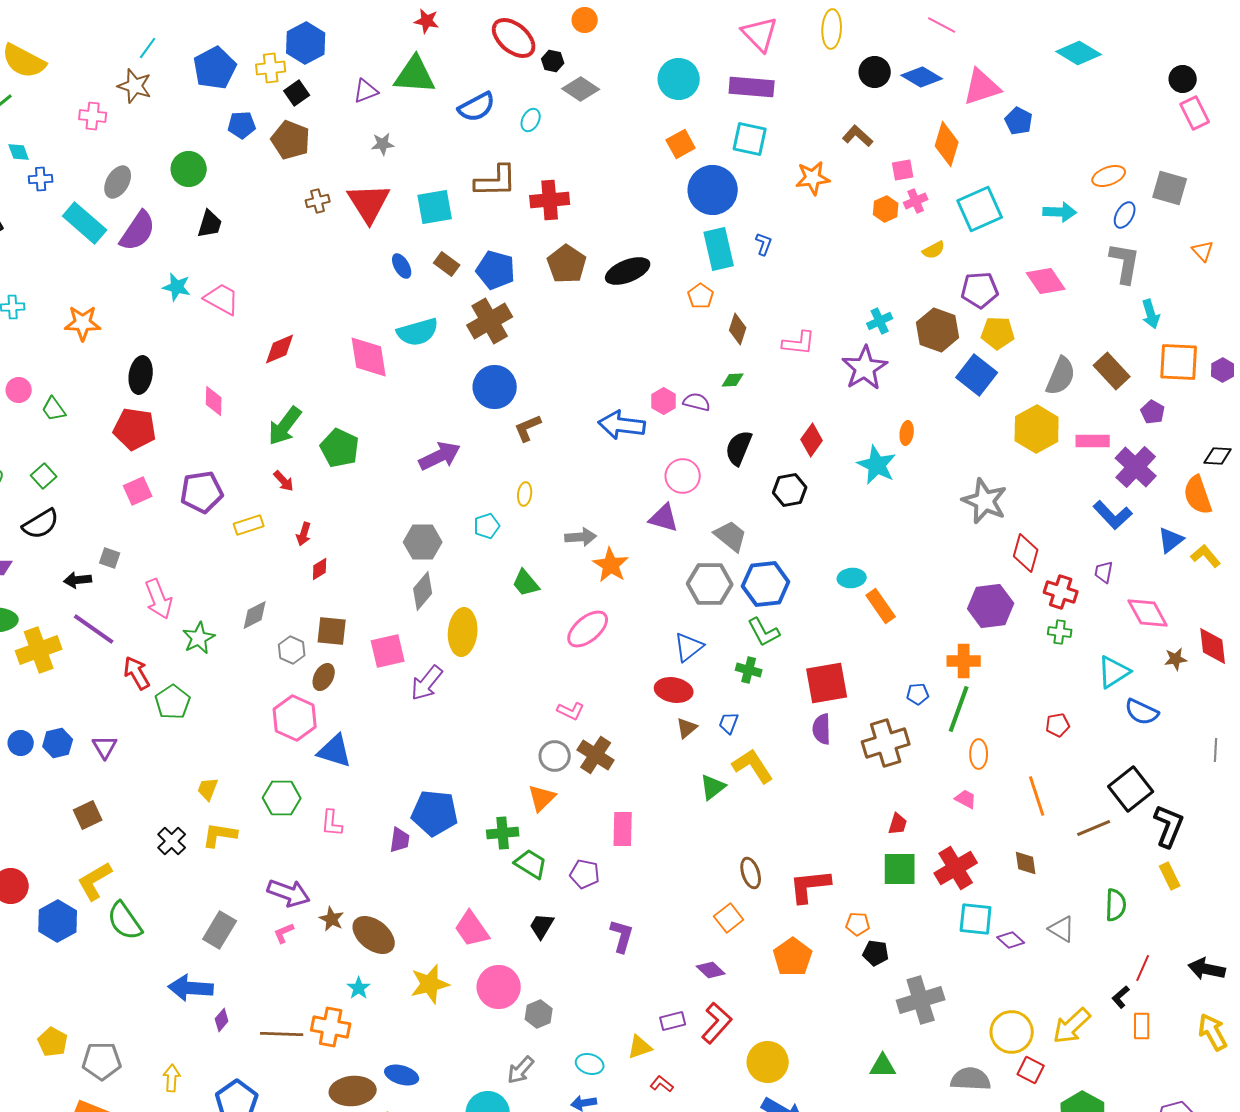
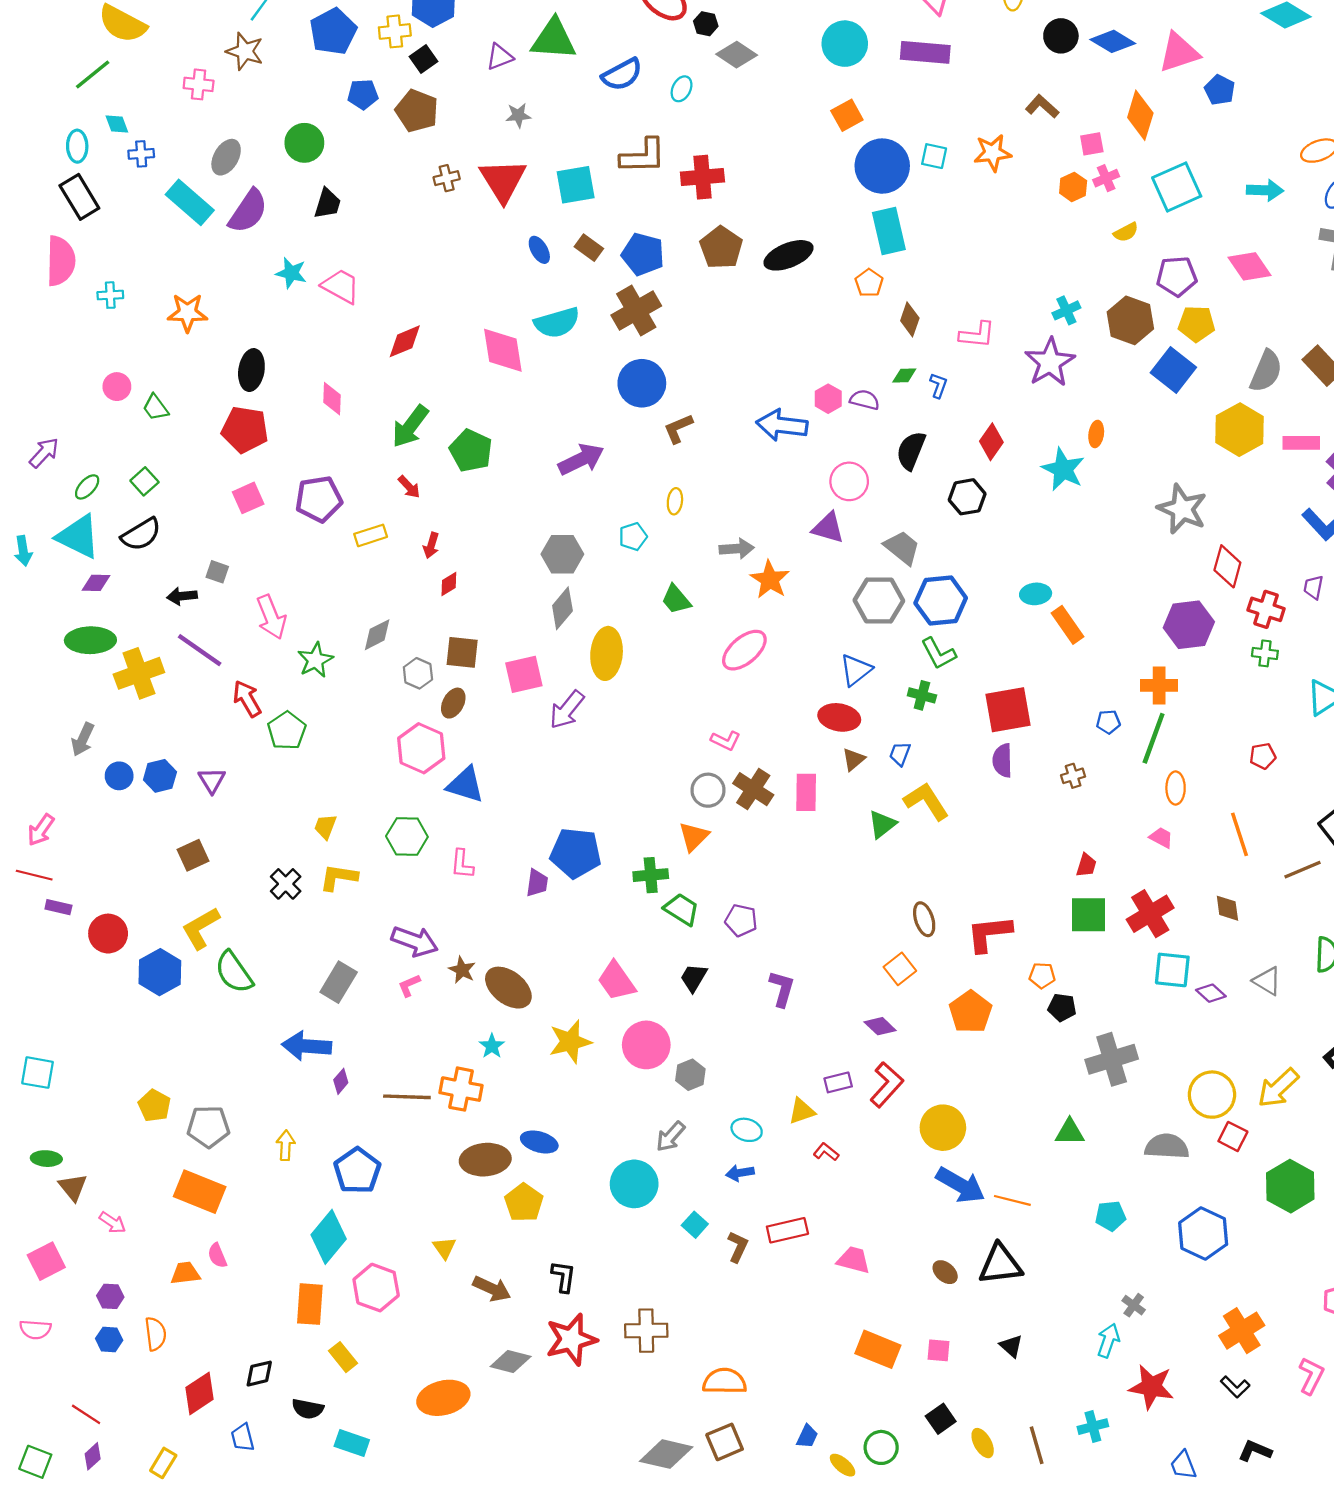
cyan square: (750, 139) -> (934, 156), moved, size x0.7
blue L-shape: (764, 244) -> (938, 385), moved
brown cross: (886, 743) -> (1073, 776), size x0.5
pink rectangle: (623, 829) -> (806, 792), moved

